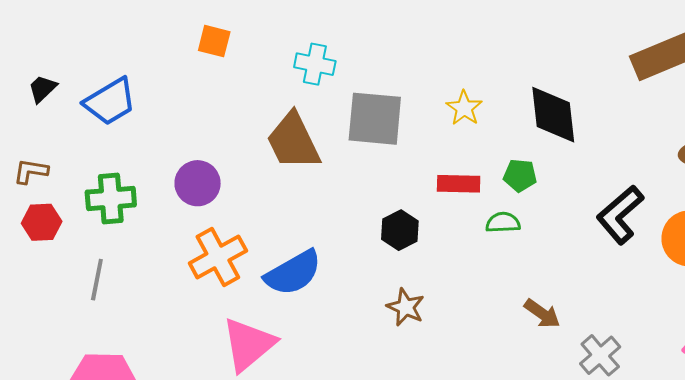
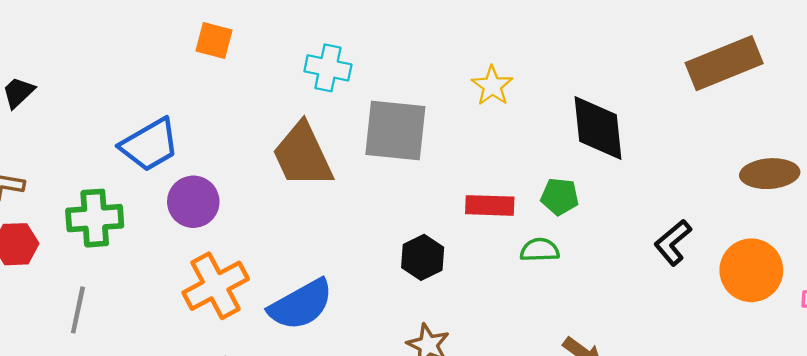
blue trapezoid: (110, 102) -> (150, 145), moved
yellow star: (464, 108) -> (492, 86), moved
black L-shape: (620, 215) -> (673, 242), size x0.7

